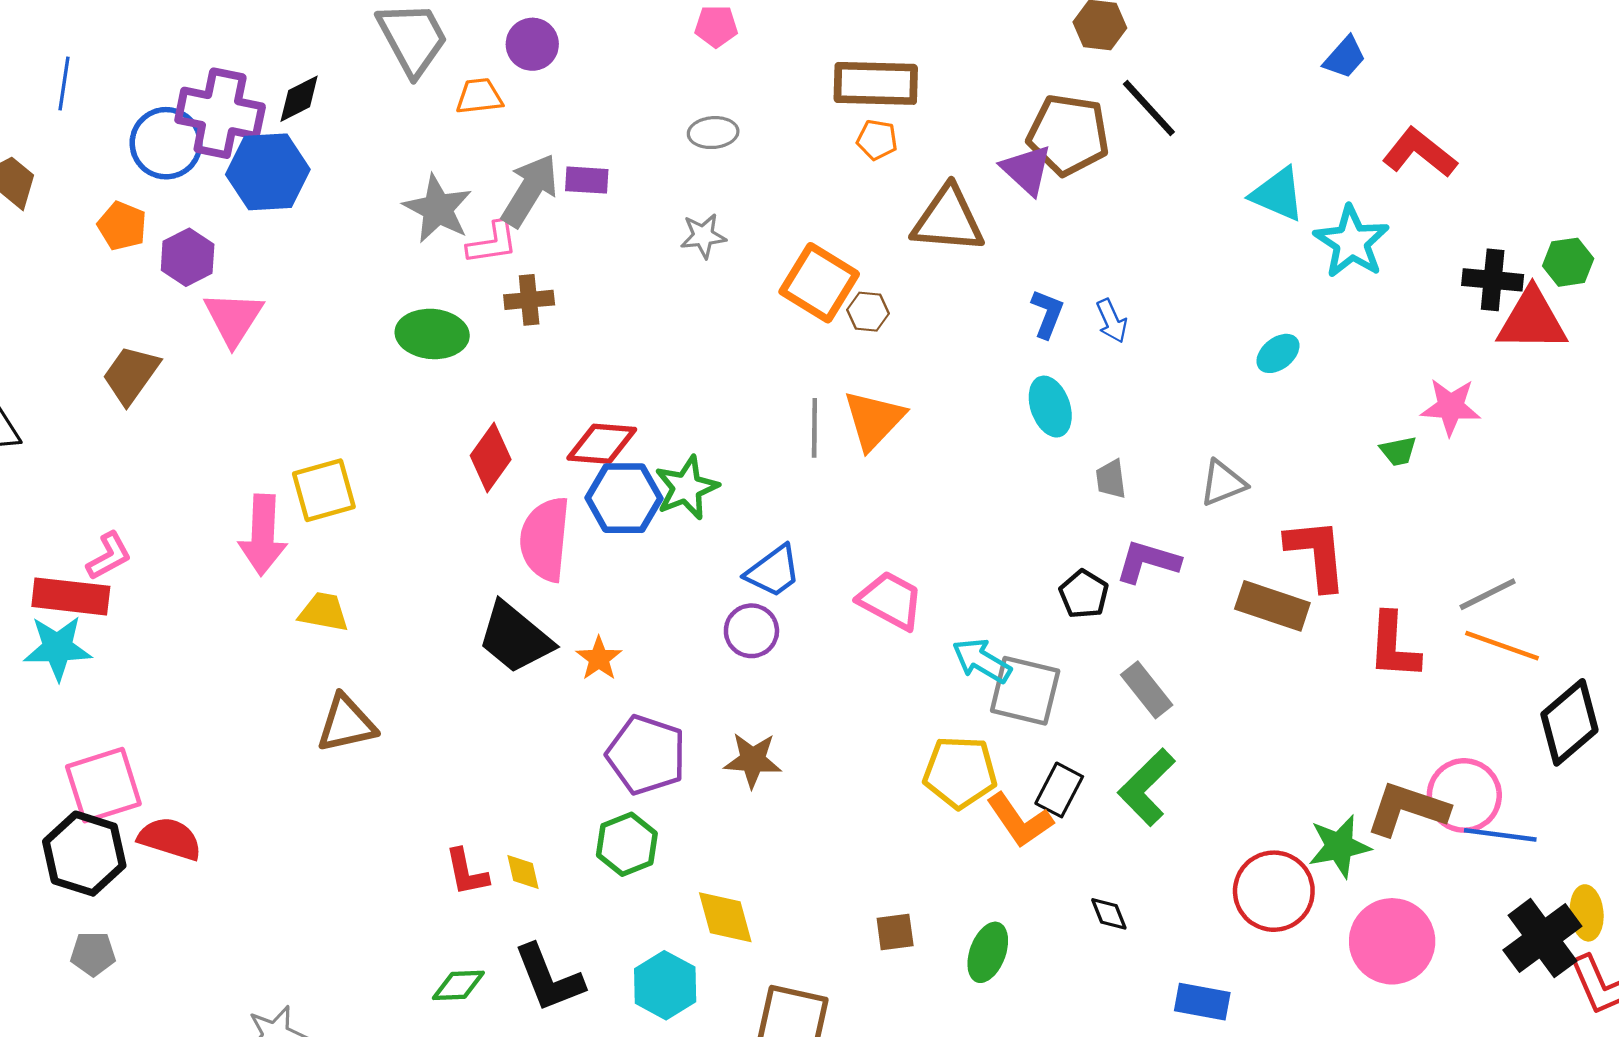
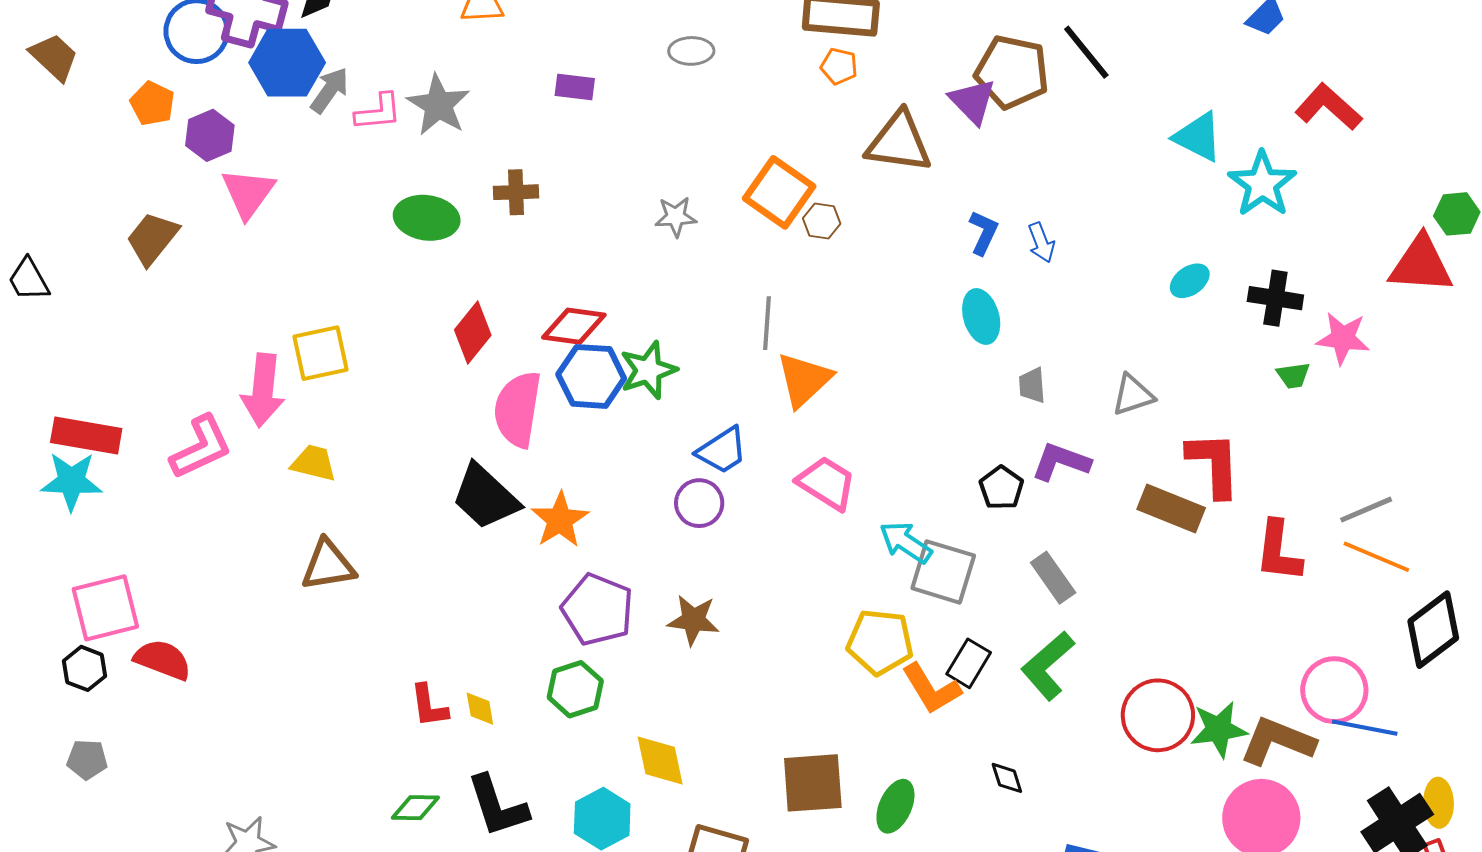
gray arrow: (530, 190) -> (330, 90), moved, size x0.7
gray star: (703, 236) -> (676, 217), moved
pink L-shape: (492, 243) -> (378, 112), moved
black cross: (1493, 280) -> (1275, 298), moved
orange triangle: (874, 420) -> (804, 380), moved
pink L-shape: (109, 556) -> (201, 447), moved, size x1.5
orange star: (599, 658) -> (560, 520), size x1.4
brown L-shape: (1407, 809) -> (1278, 741), moved
black hexagon: (84, 854) -> (85, 668), size x0.6
red circle: (1274, 891) -> (1158, 715), moved
brown square: (895, 932) -> (813, 783), size x1.8

